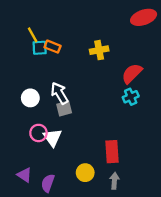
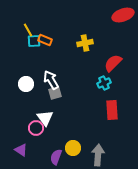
cyan cross: (131, 97) -> (104, 83), moved
pink circle: (38, 133) -> (36, 128), moved
red rectangle: (112, 152) -> (112, 110), moved
gray arrow: (114, 181) -> (98, 155), size x1.5
purple semicircle: (48, 183) -> (56, 157), moved

